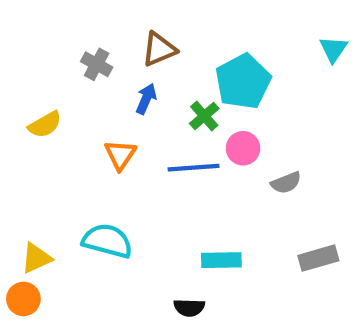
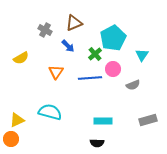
cyan triangle: (333, 49) -> (142, 55), moved
blue arrow: (146, 99) -> (68, 46), turned 112
black semicircle: (189, 308) -> (97, 143), moved

